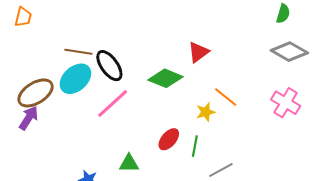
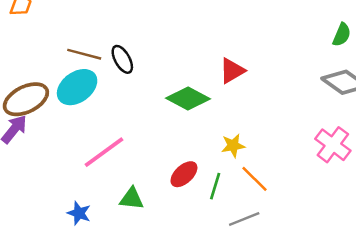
black ellipse: (109, 66) -> (122, 59), moved, size x0.7
orange line: (226, 97) -> (255, 179), moved
pink line: (113, 104) -> (104, 152), moved

